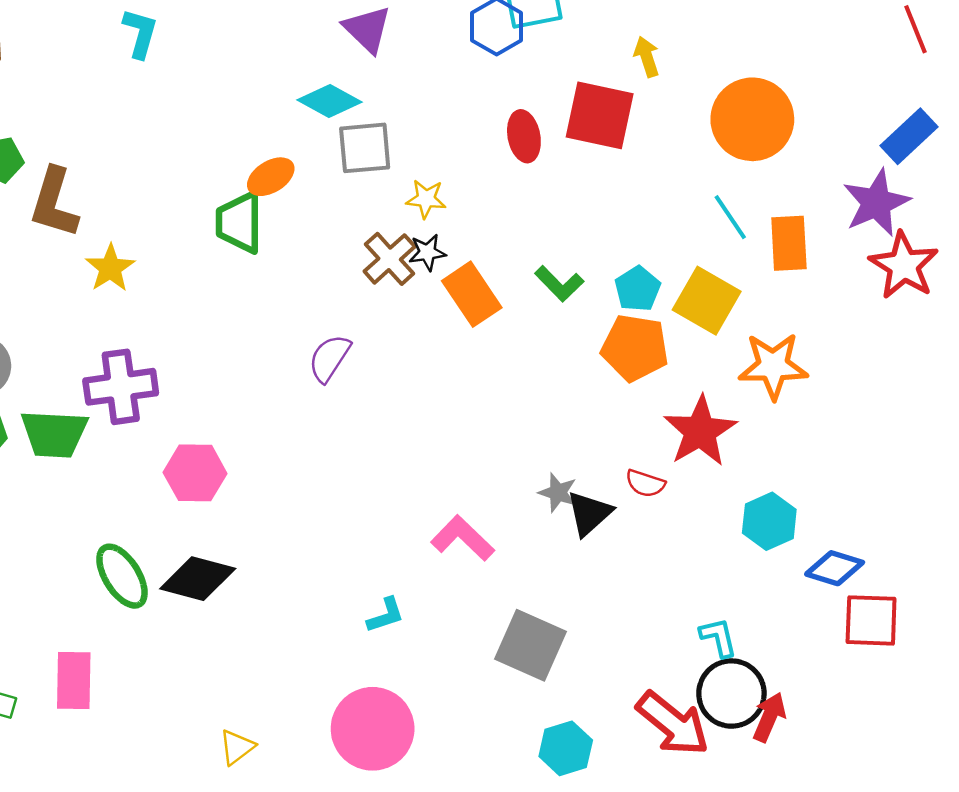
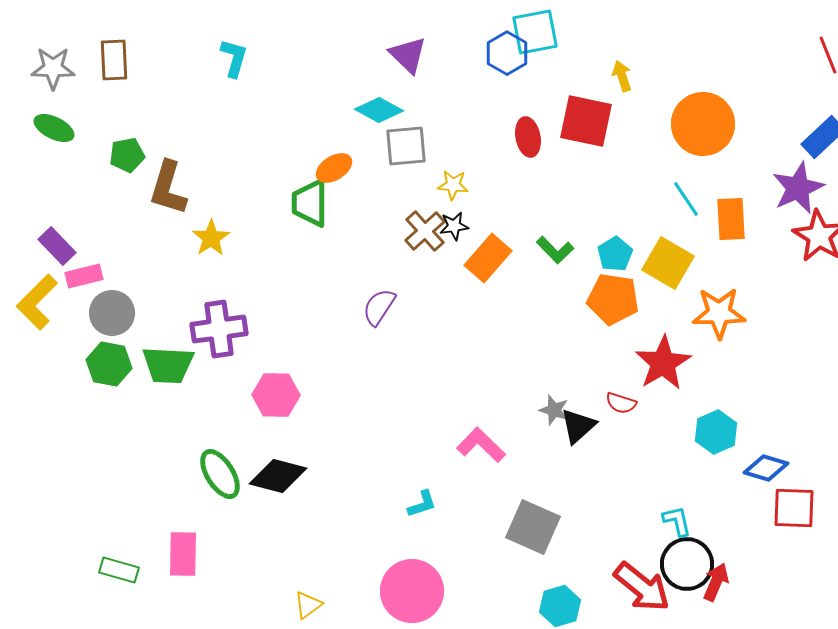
orange rectangle: (472, 294) -> (488, 258), turned 75

